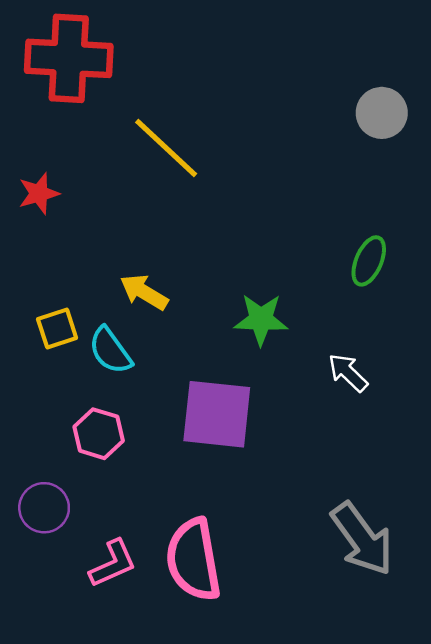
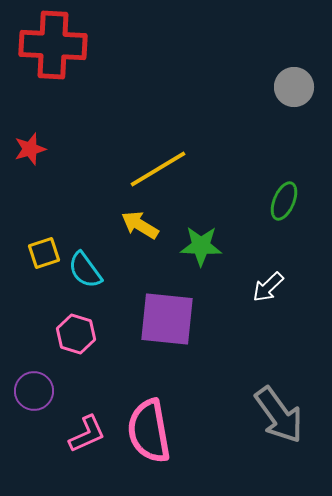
yellow line: (166, 148) -> (158, 169), moved, turned -74
yellow arrow: (144, 292) -> (140, 225), moved
white arrow: (348, 373) -> (268, 287), turned -88

